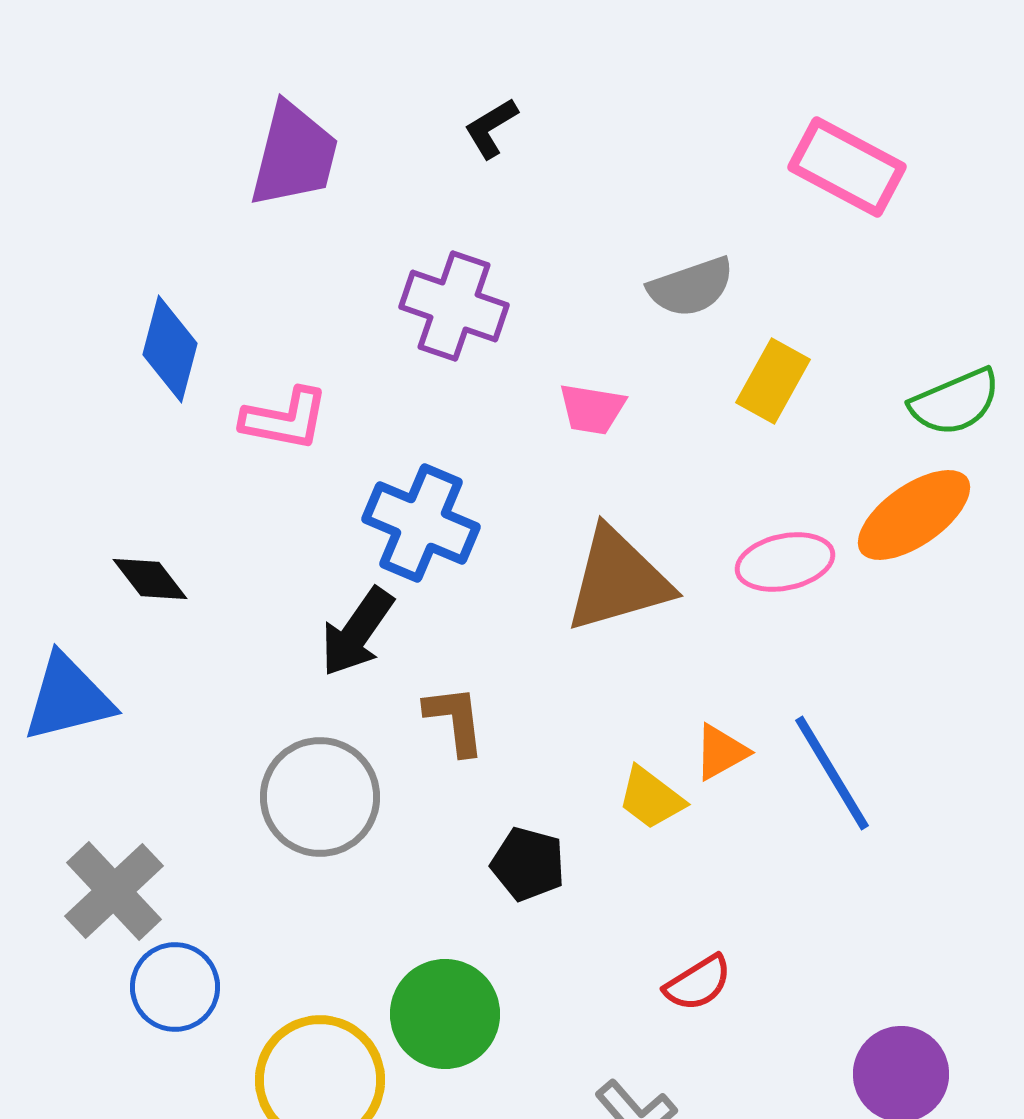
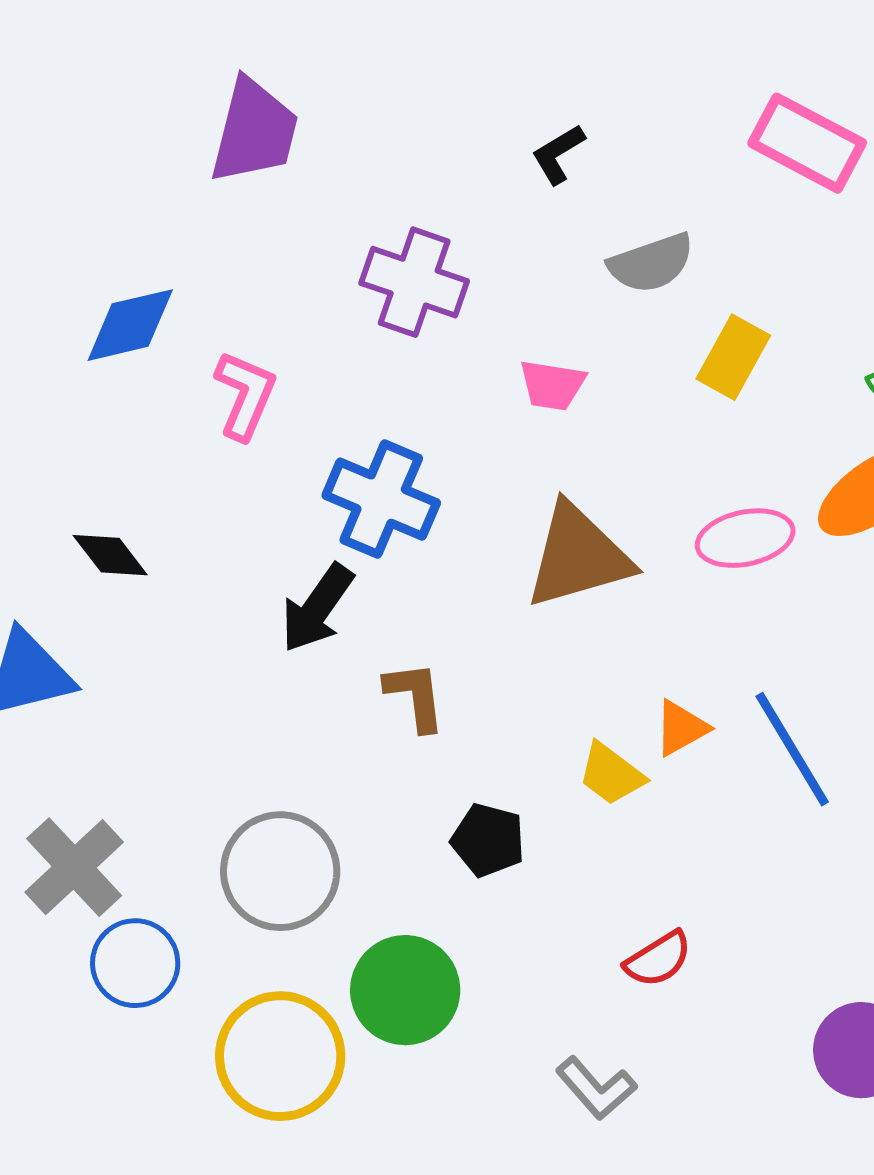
black L-shape: (491, 128) -> (558, 154), moved
blue diamond: (170, 349) -> (130, 325), turned 62
pink L-shape: (285, 419) -> (245, 395), turned -78
gray circle: (320, 797) -> (280, 871), moved

